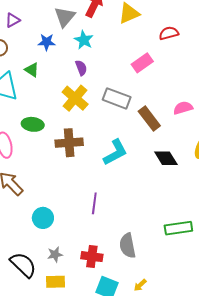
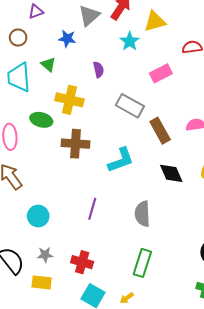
cyan star: (84, 40) -> (130, 41), moved
yellow cross: (75, 98) -> (69, 100), moved, turned -36
green rectangle: (178, 228) -> (142, 263), moved, turned -72
gray semicircle: (128, 246) -> (142, 214), moved

